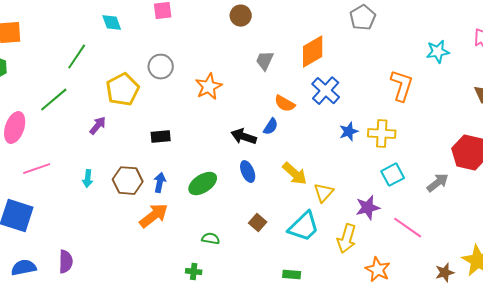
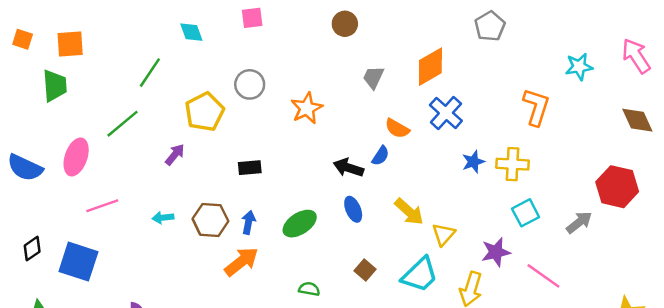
cyan arrow: (88, 179) -> (163, 218), turned 78

